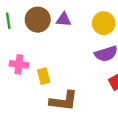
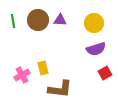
pink cross: (19, 64) -> (22, 75), moved, turned -35

